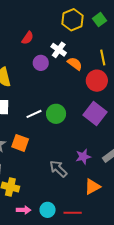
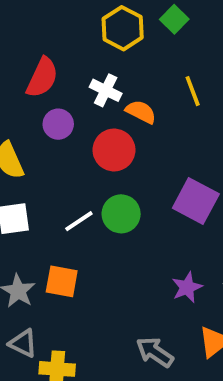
red semicircle: (28, 38) -> (42, 78), size x1.5
purple circle: (41, 63) -> (58, 124), moved
red circle: (97, 81) -> (114, 150), moved
gray arrow: (58, 169) -> (155, 352), moved

